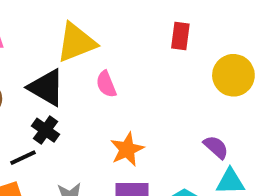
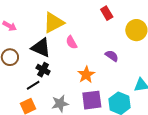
red rectangle: (180, 36) -> (107, 13), turned -32
purple semicircle: (216, 147) -> (112, 56), moved

